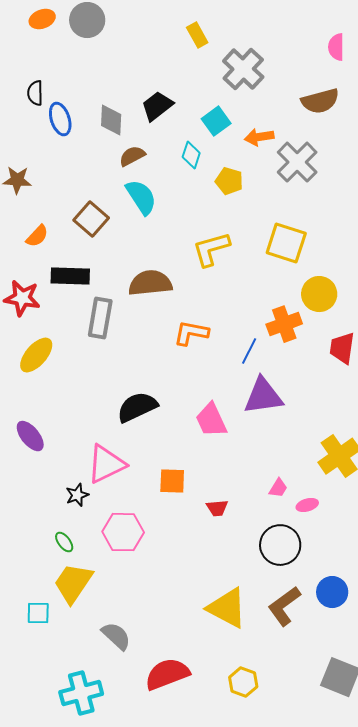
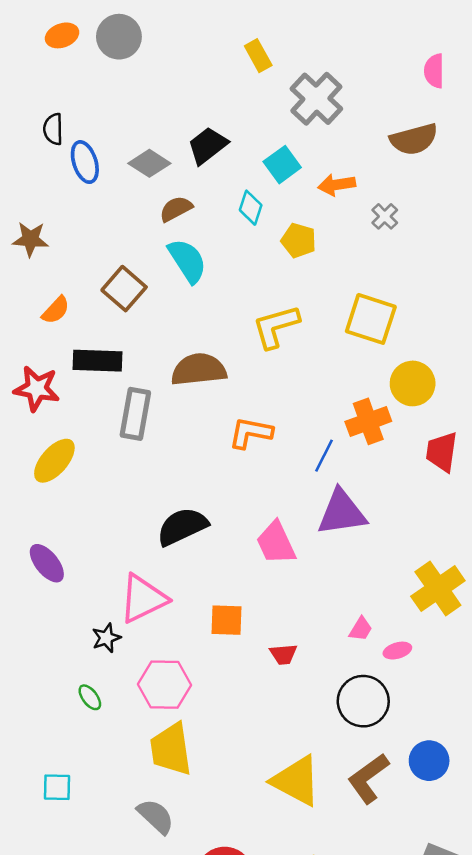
gray diamond: (111, 120) -> (149, 163), turned -60
gray cross: (297, 162) -> (385, 216), size x0.5
yellow trapezoid: (73, 583) -> (171, 749), moved, turned -42

